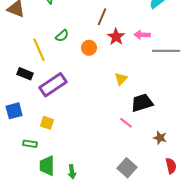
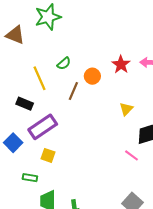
brown line: (102, 17) -> (73, 91), moved
purple rectangle: (53, 85) -> (43, 127), moved
blue square: (14, 111) -> (13, 143), turned -30

